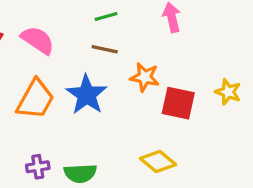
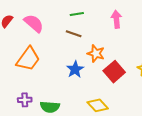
blue star: (87, 95) -> (75, 69), moved, size x0.7
red square: (178, 103) -> (114, 72), turned 30

